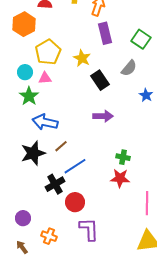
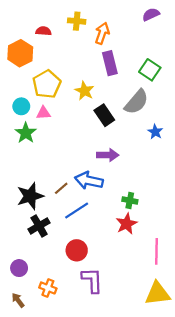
gray semicircle: (129, 68) -> (136, 102), size x1.4
blue arrow: (45, 122) -> (89, 181), moved
red star: (120, 178) -> (127, 224), turned -30
black cross: (55, 184) -> (39, 226), moved

